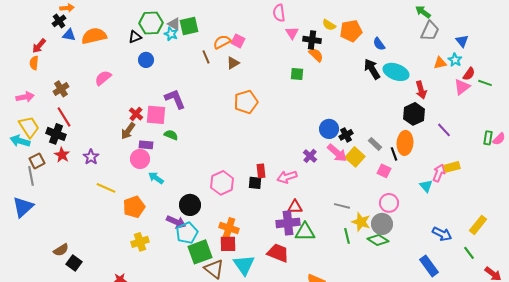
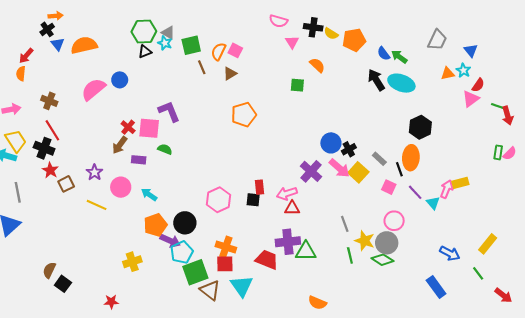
green arrow: (423, 12) -> (399, 57), moved
pink semicircle: (279, 13) -> (278, 21), turned -66
green square: (189, 26) -> (191, 45), moved
blue triangle: (69, 35) -> (58, 44), turned 40
black triangle: (135, 37) -> (145, 52), moved
black cross: (312, 40) -> (313, 27), moved
orange semicircle: (222, 42) -> (219, 52), turned -36
blue circle: (146, 60) -> (120, 80), moved
pink semicircle: (103, 78) -> (93, 89), size x1.4
green line: (485, 83) -> (498, 106), moved
brown cross: (61, 89) -> (49, 101), turned -35
red arrow: (421, 90) -> (508, 116), moved
purple line: (444, 130) -> (415, 192), moved
purple cross: (310, 156) -> (311, 171), size x1.5
purple star: (91, 157) -> (94, 172), moved
pink circle: (140, 159) -> (121, 187), moved
brown square: (37, 161) -> (66, 184), moved
gray line: (342, 206) -> (345, 224), turned 56
orange pentagon: (134, 207) -> (155, 225), moved
red triangle: (295, 207) -> (292, 208), moved
brown semicircle: (61, 250) -> (49, 270), turned 147
red trapezoid: (278, 253) -> (267, 260), moved

